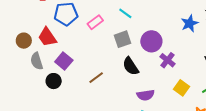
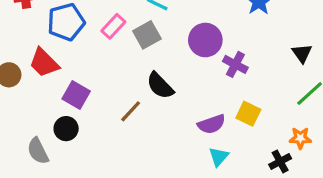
gray square: (122, 39) -> (147, 35), moved
gray semicircle: (37, 61) -> (38, 151), moved
black semicircle: (131, 66) -> (160, 86), moved
yellow square: (182, 88) -> (248, 114), moved

